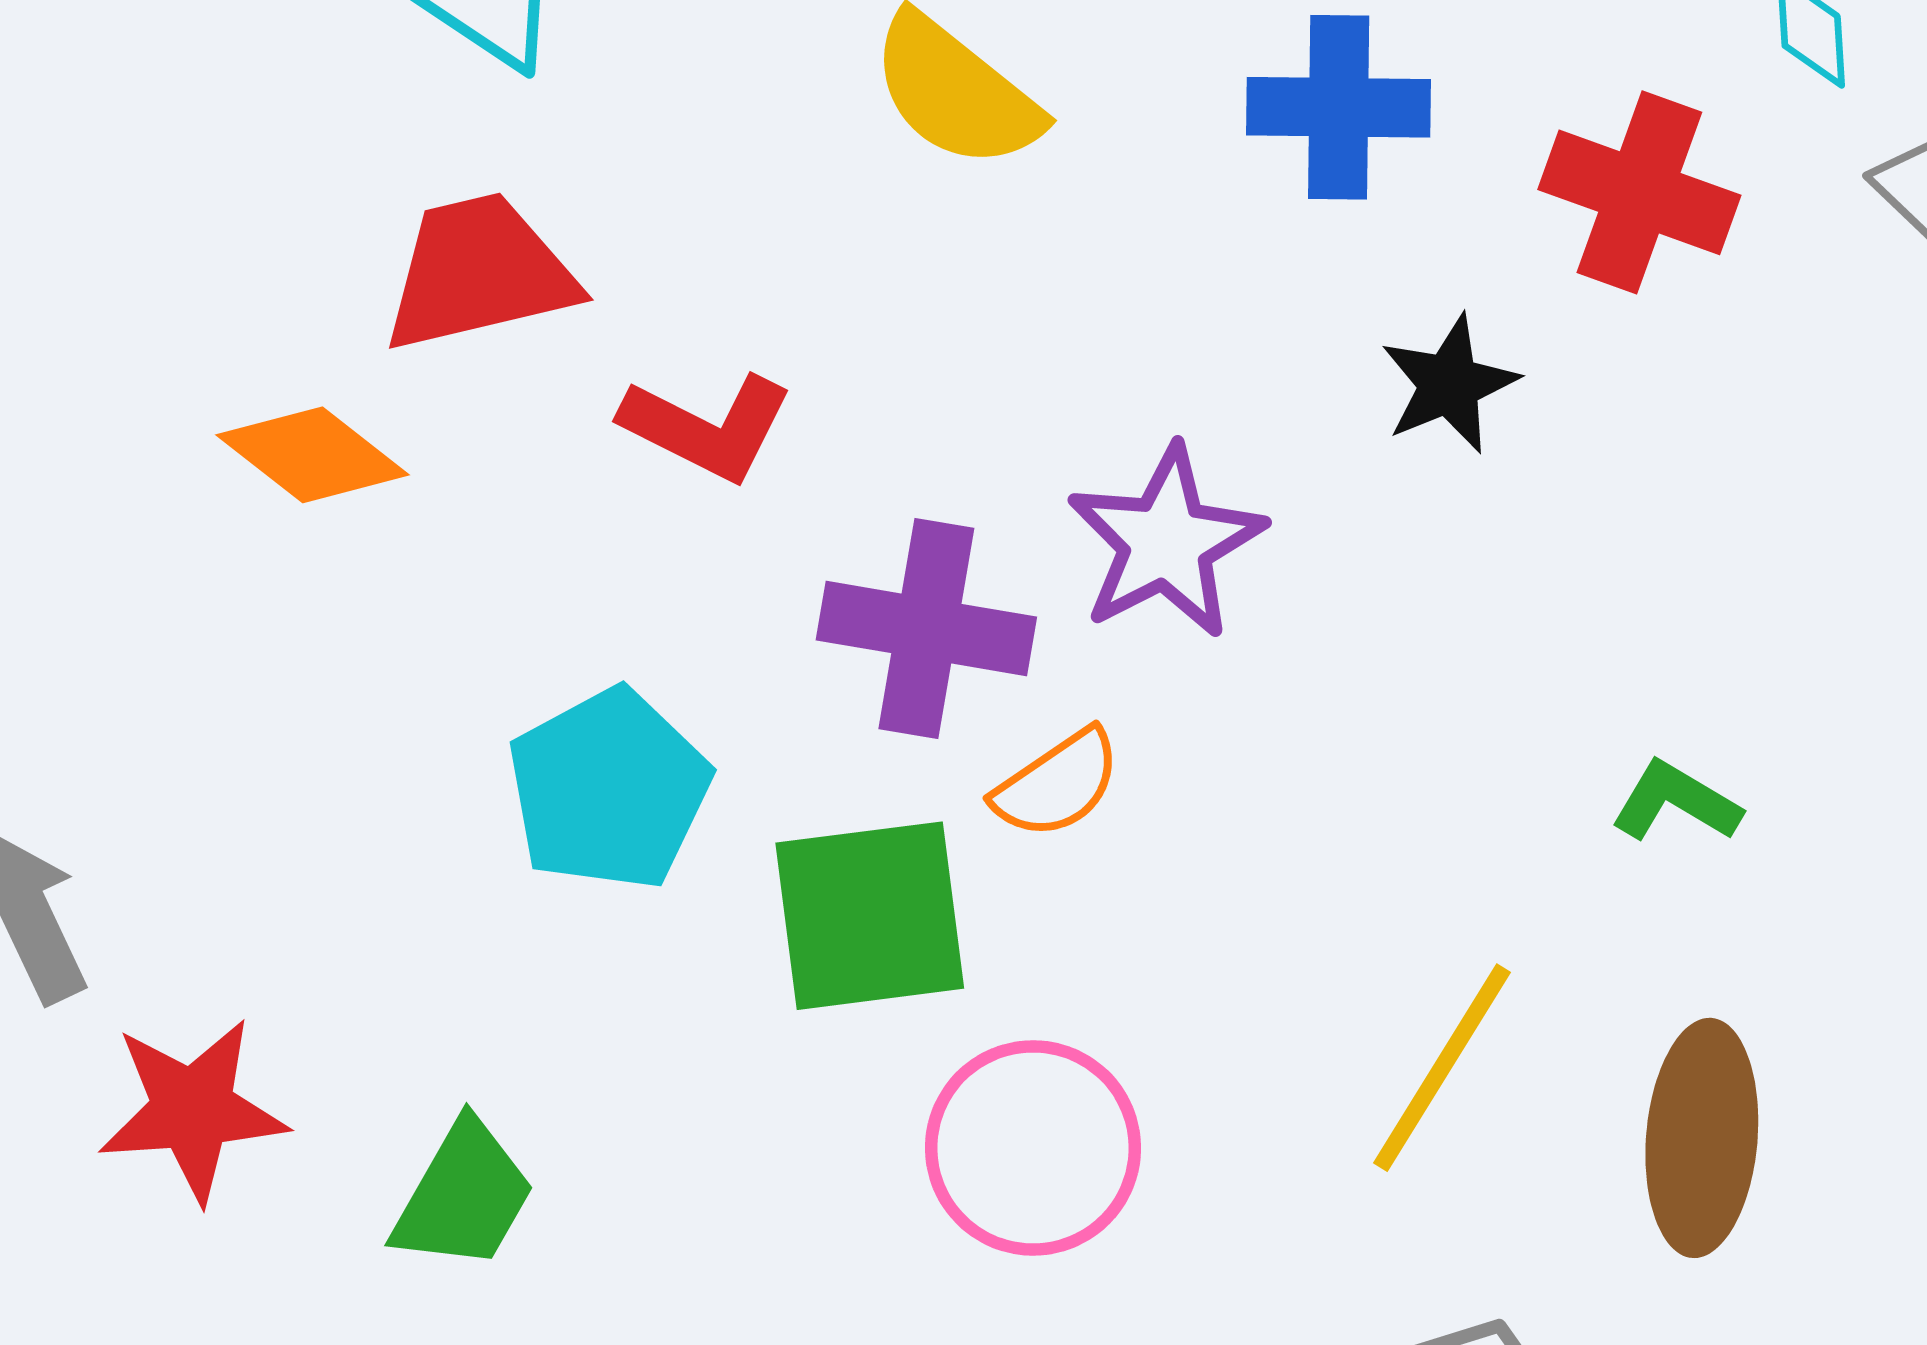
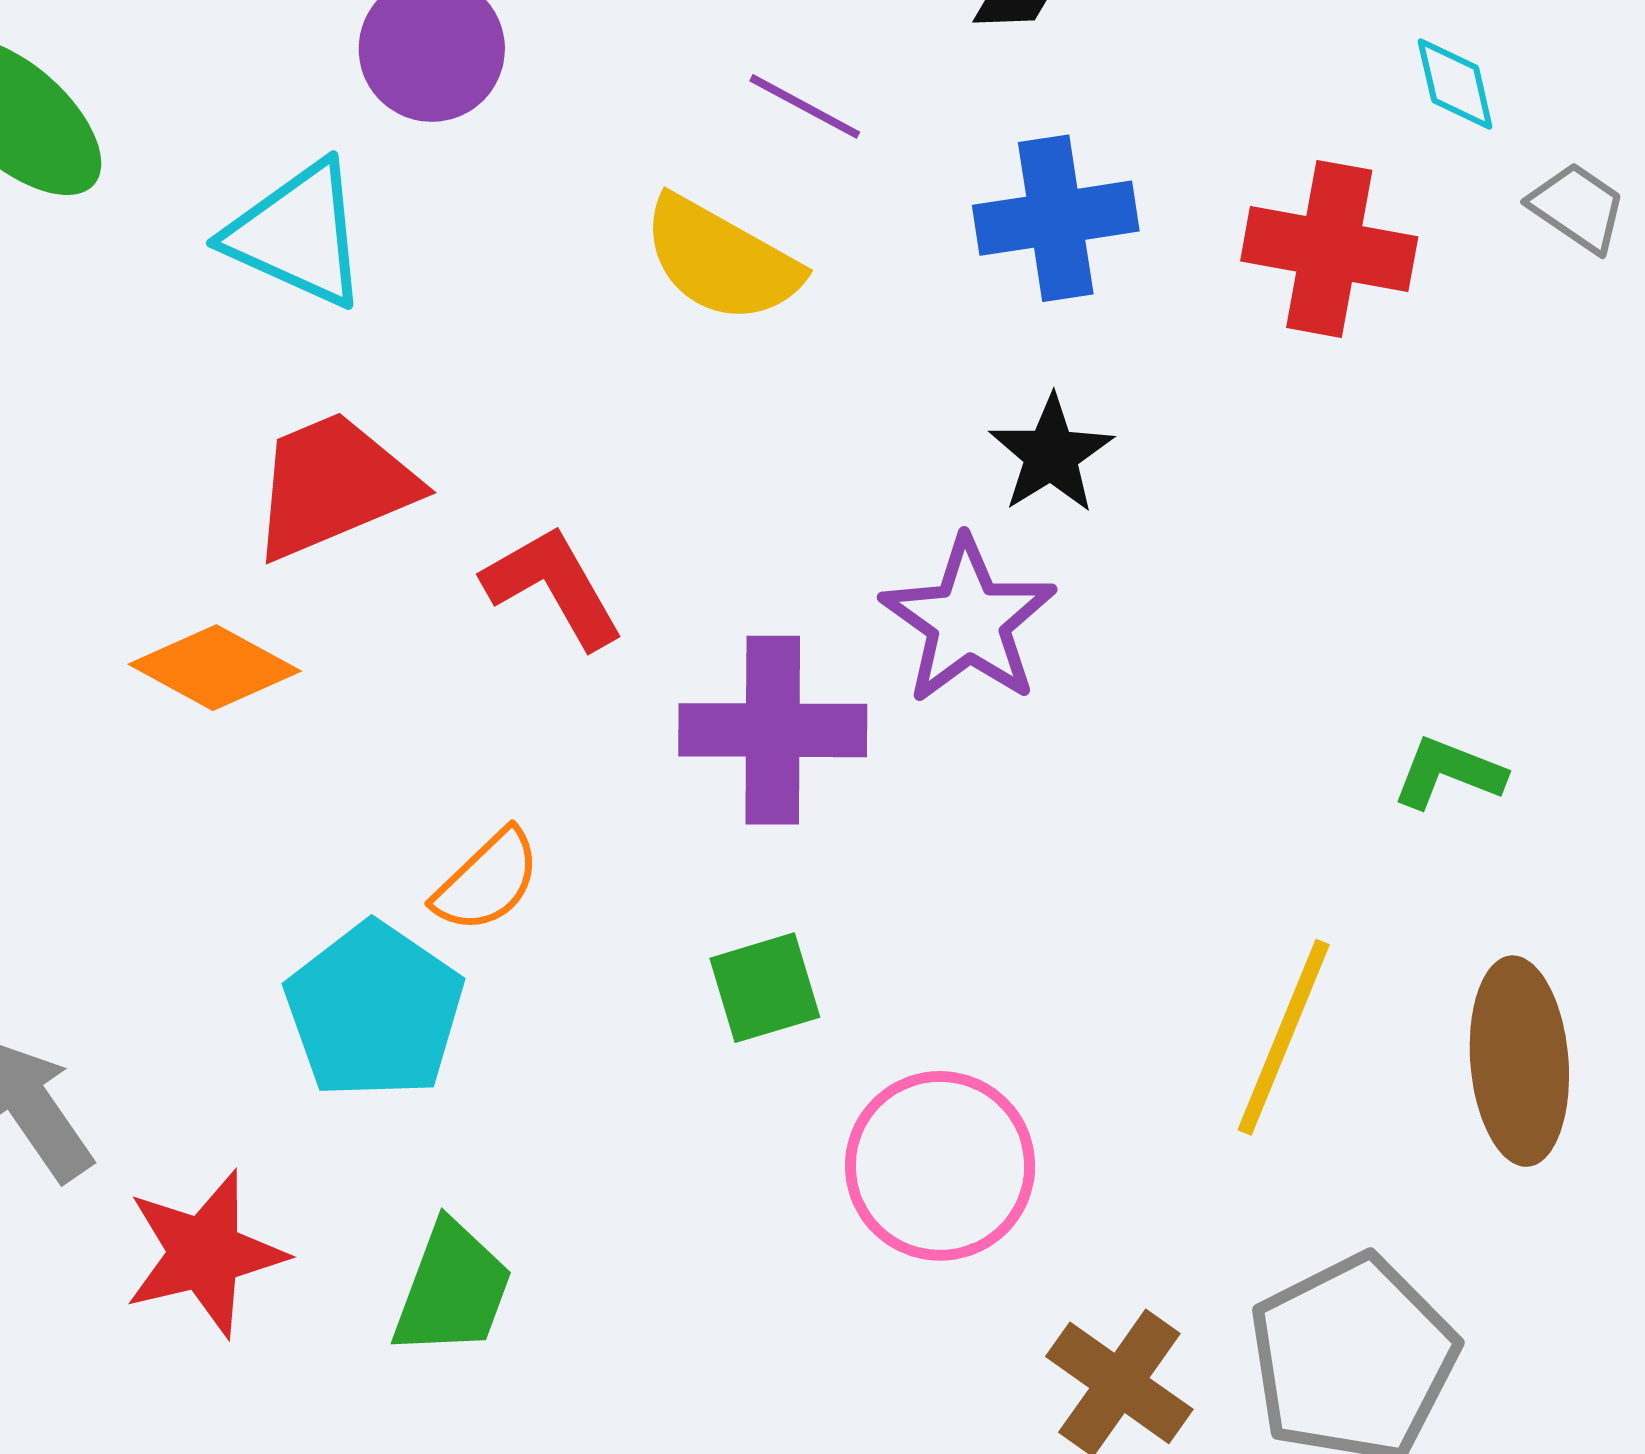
black star: (1449, 384) -> (1051, 454), moved
red L-shape: (707, 427) -> (553, 587), turned -137
orange semicircle: (1057, 784) -> (487, 881), moved
cyan pentagon: (609, 789) -> (374, 1011), moved
green square: (870, 916) -> (765, 988), size x0.6

